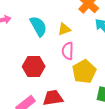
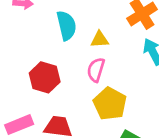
yellow pentagon: (84, 72) -> (110, 104), turned -30

